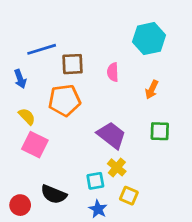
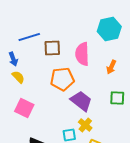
pink semicircle: (113, 72) -> (82, 54), size x1.6
orange pentagon: (64, 100) -> (62, 79), moved
yellow semicircle: (27, 116) -> (18, 77), moved

